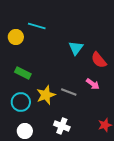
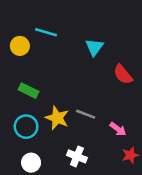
cyan triangle: (76, 48) -> (94, 47), moved
pink arrow: (93, 84) -> (118, 129), moved
yellow star: (46, 95) -> (57, 118), turned -30

